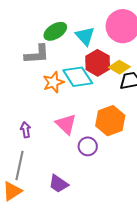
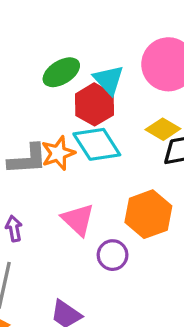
gray L-shape: (37, 54) -> (28, 159), moved
red hexagon: (98, 63) -> (94, 104), moved

